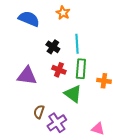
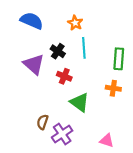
orange star: (63, 13) -> (75, 23), moved
green rectangle: (81, 69) -> (119, 59), moved
purple triangle: (27, 76) -> (34, 64), moved, turned 35

